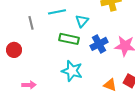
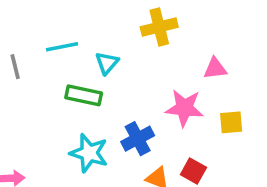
blue cross: (99, 44) -> (138, 139), moved

